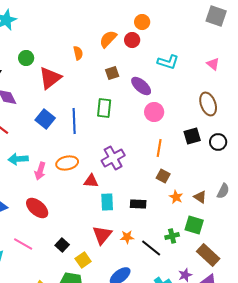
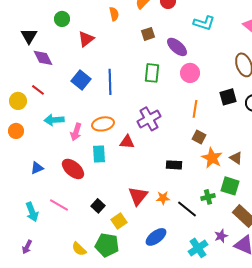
red triangle: (50, 78) -> (86, 39), size x0.7
green rectangle: (104, 108) -> (152, 73), moved
orange star: (176, 197) -> (212, 158), size x1.5
cyan rectangle: (107, 202) -> (99, 154), moved

